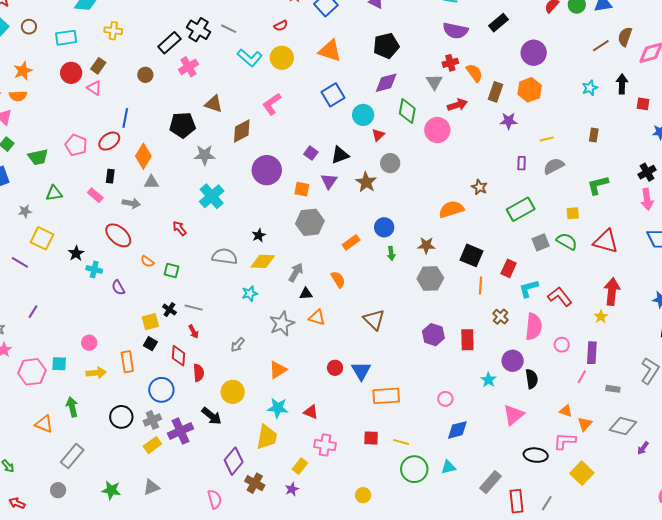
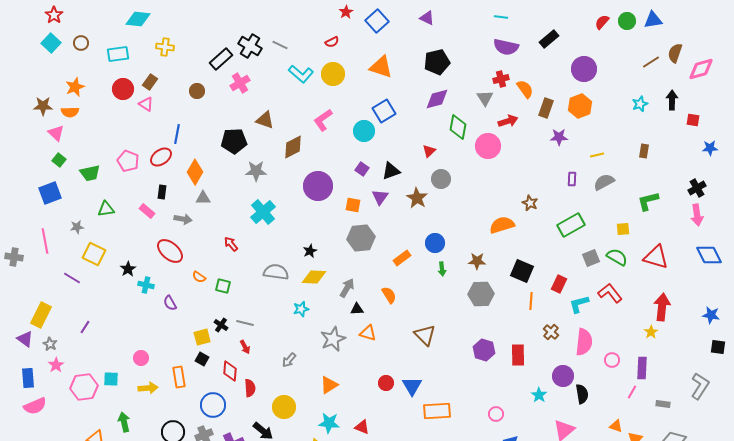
cyan circle: (363, 115) -> (364, 131), moved
red L-shape: (560, 297) -> (610, 293), moved

